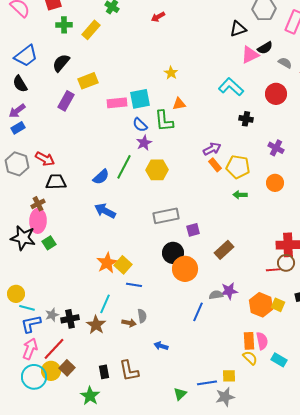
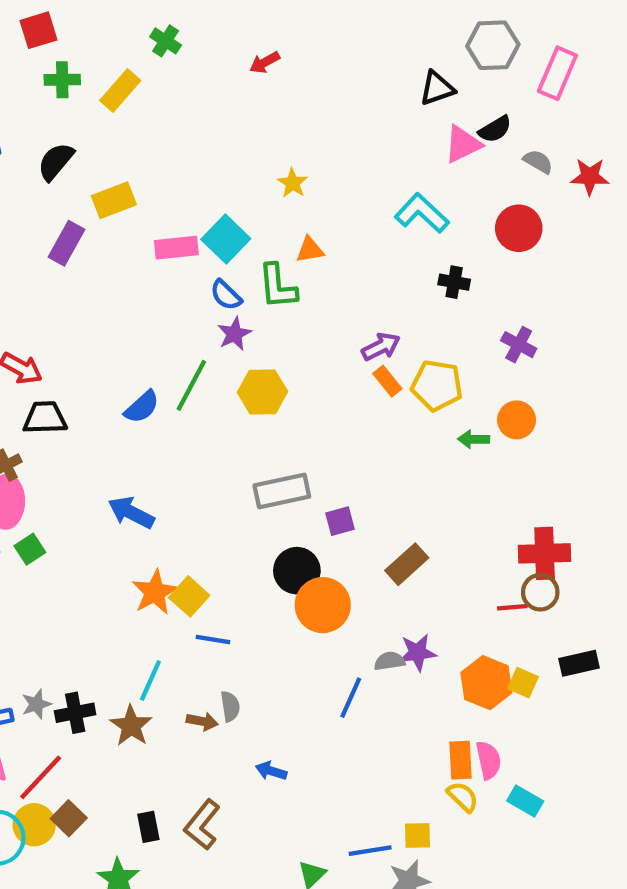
cyan square: (140, 99) -> (226, 239), turned -35
green arrow: (240, 195) -> (473, 439), moved
blue arrow: (105, 211) -> (131, 513), moved
brown L-shape: (129, 371) -> (202, 825), turned 50

